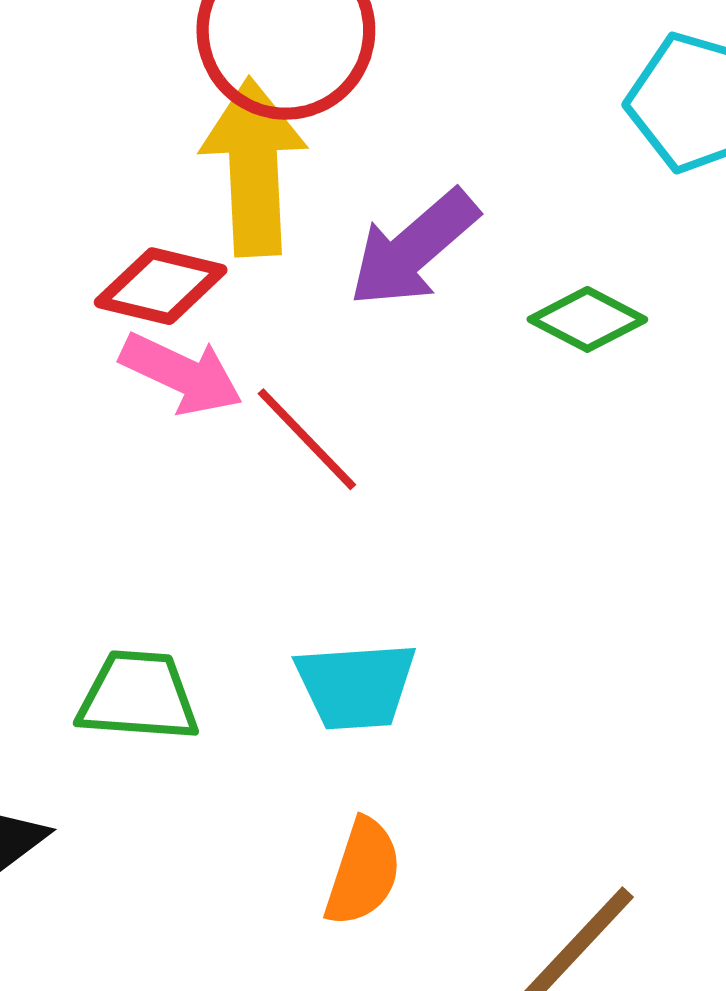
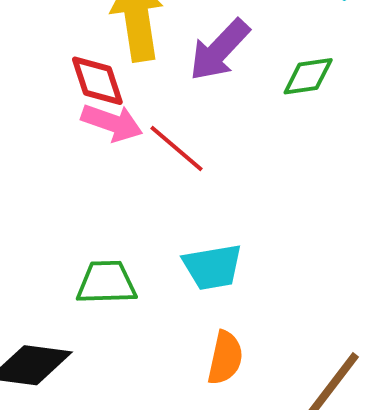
red diamond: (161, 286) -> (97, 81), turned 64
green diamond: (587, 319) -> (308, 76), turned -30

